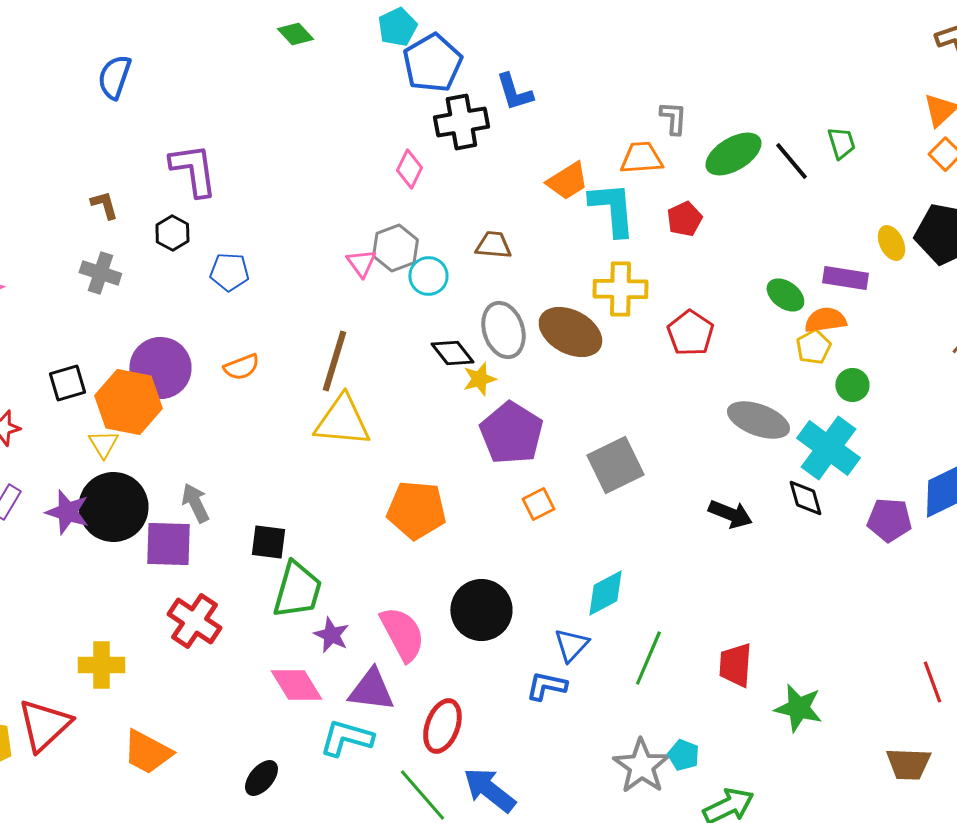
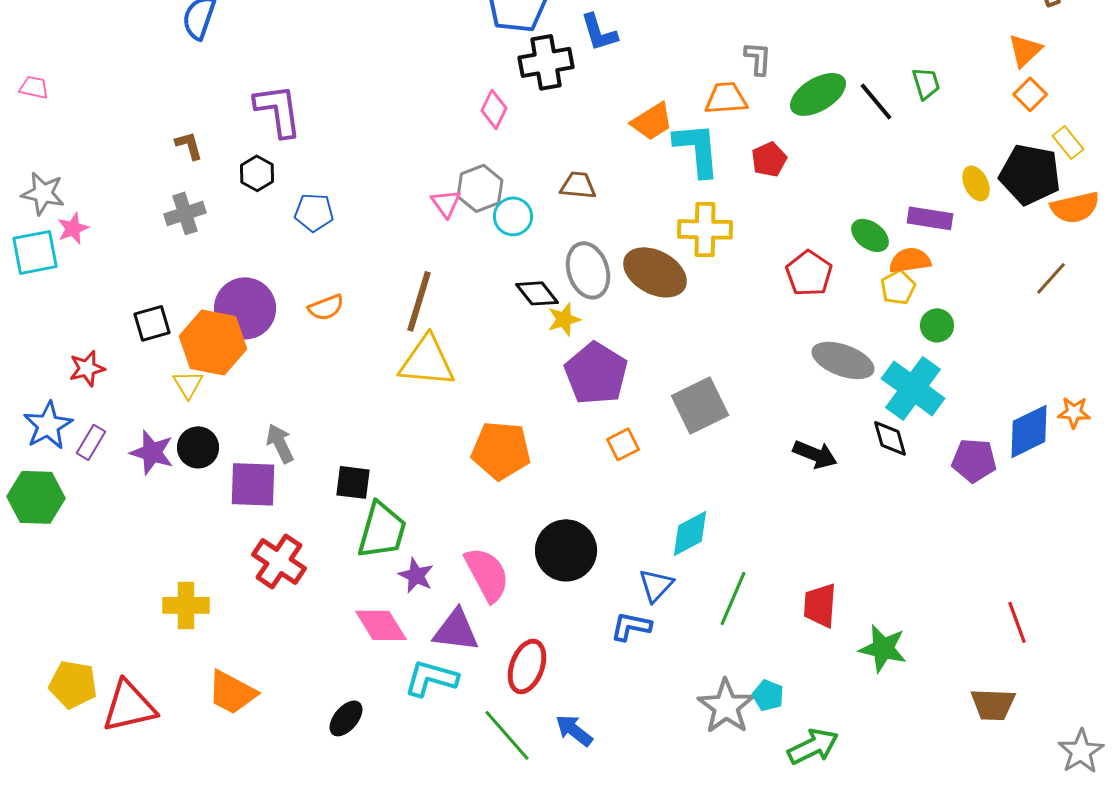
gray cross: (100, 273) -> (185, 213), turned -36
red pentagon: (690, 333) -> (809, 273), moved
black circle: (113, 507) -> (198, 447), size x0.6
red triangle: (44, 725) -> (129, 706), moved, turned 30
blue arrow: (489, 790) -> (574, 730), size x0.7

